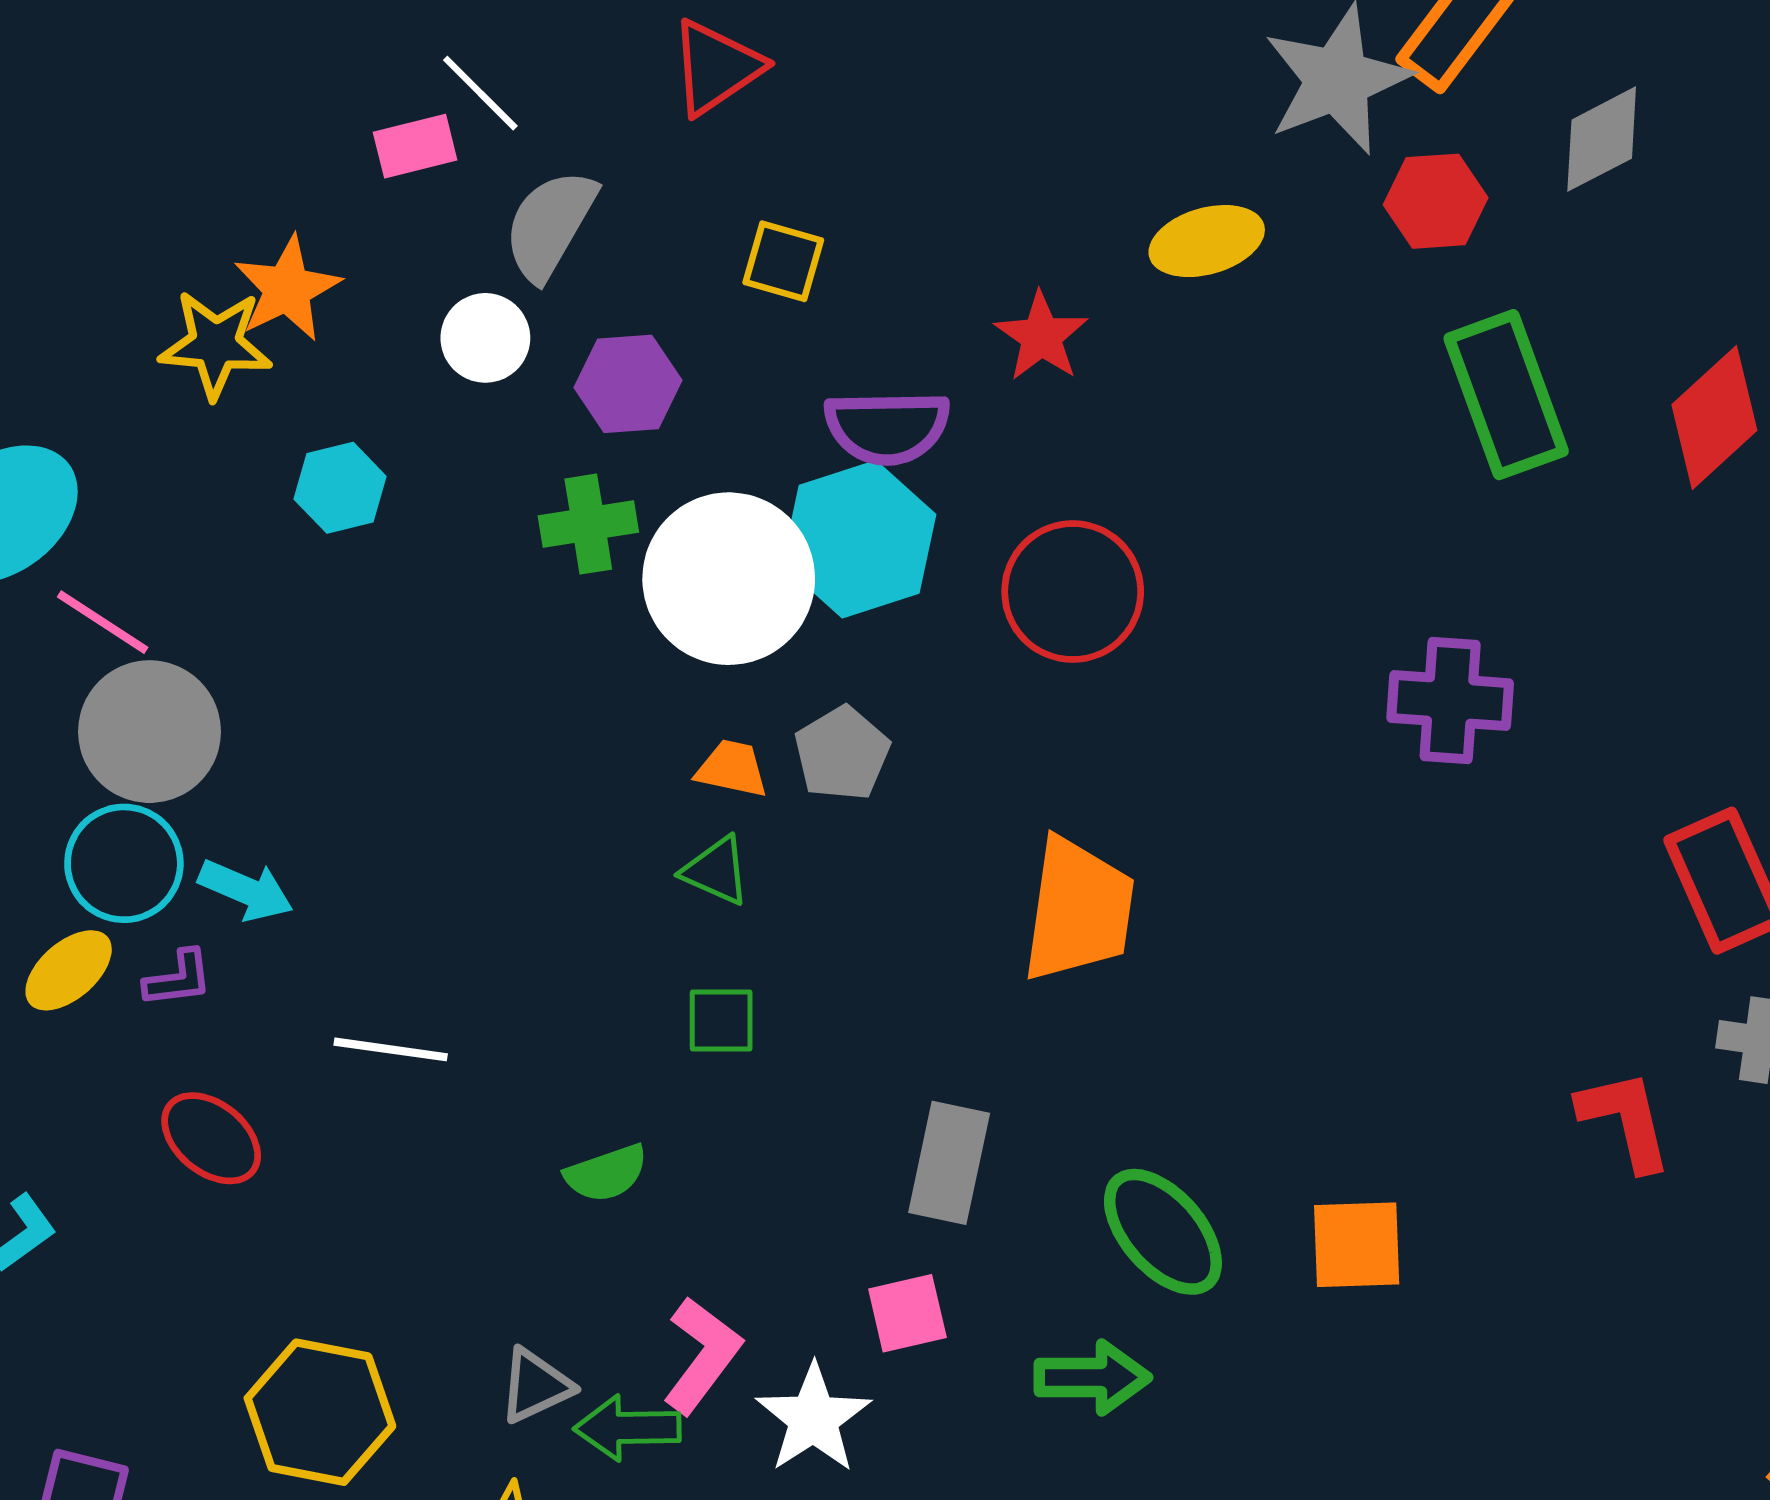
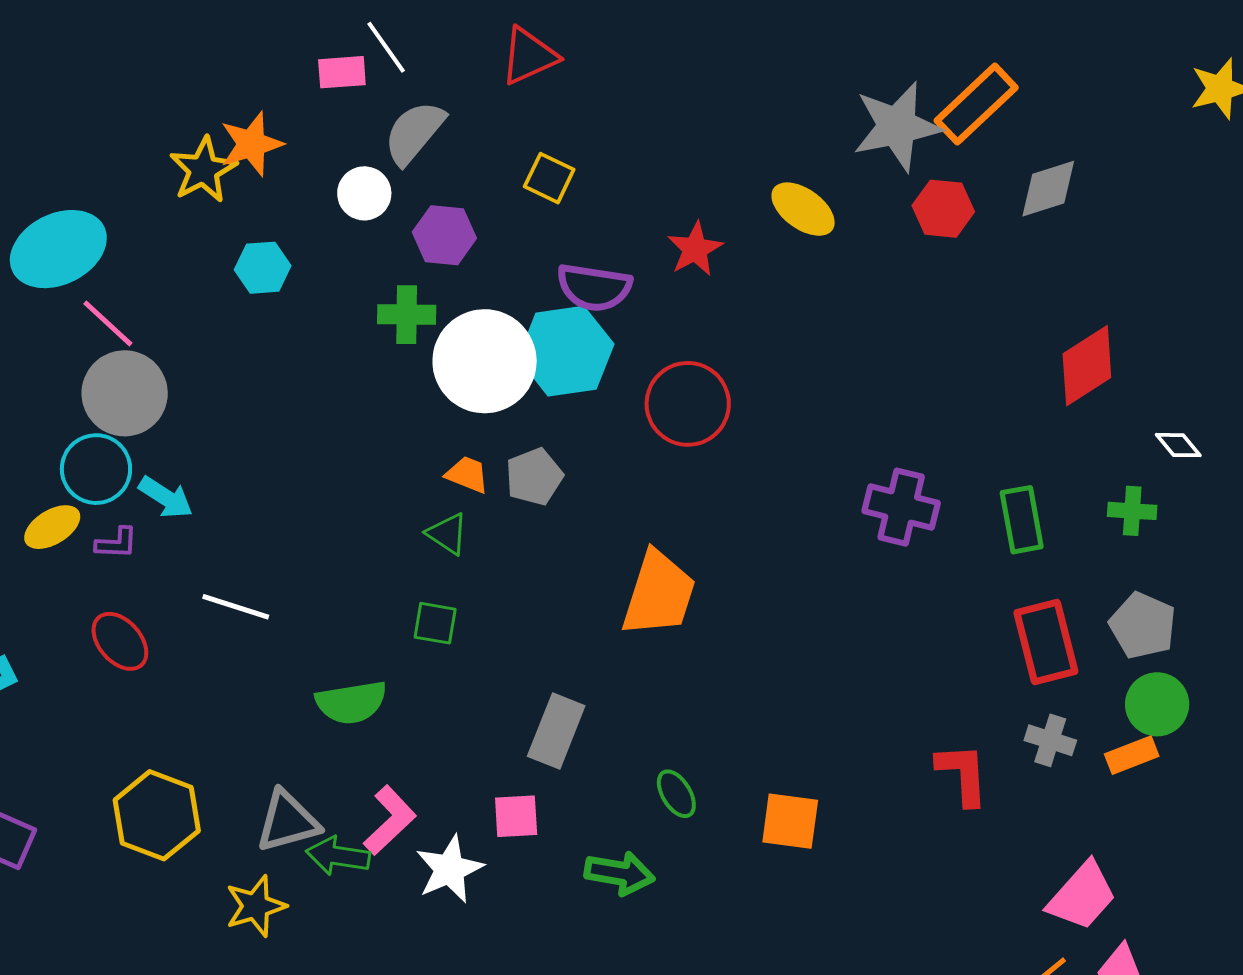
yellow ellipse: (1207, 241) -> (803, 209), turned 42
yellow star: (216, 344) -> (203, 170), turned 30
green rectangle: (1506, 395) -> (1022, 520), moved, size x0.7
green semicircle: (606, 1173) -> (351, 702), size x1.4
green ellipse: (1163, 1232) -> (676, 794), size x0.6
gray triangle: (535, 1386) -> (288, 821), size x1.4

